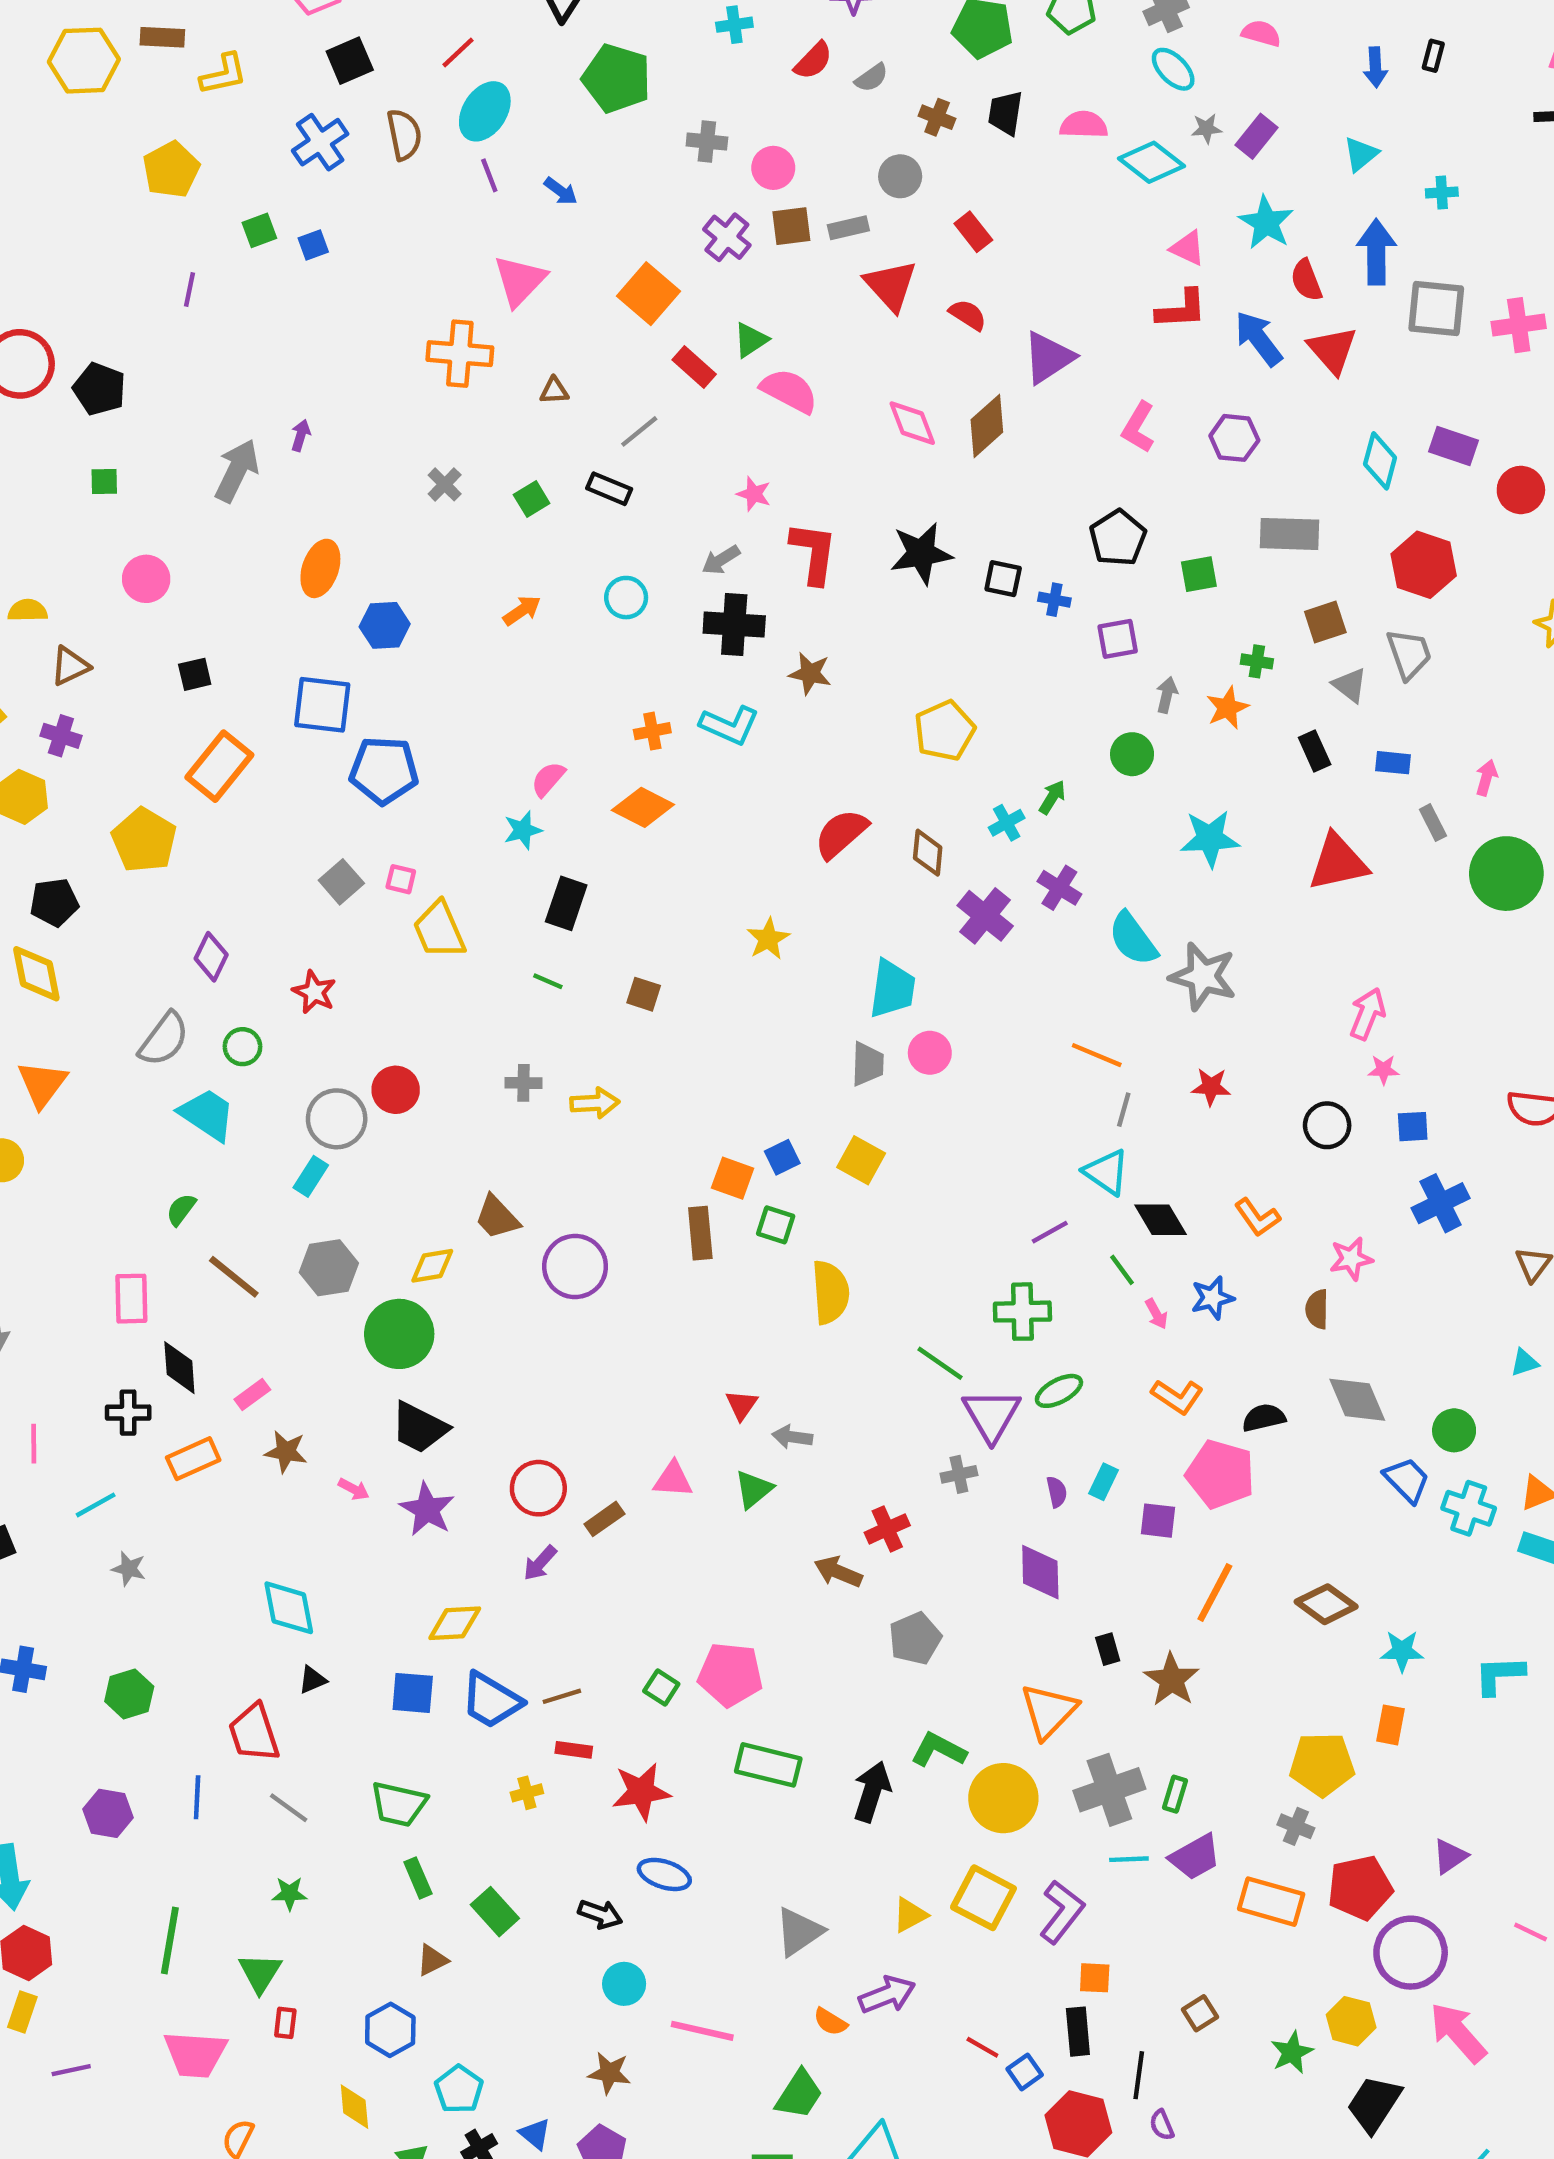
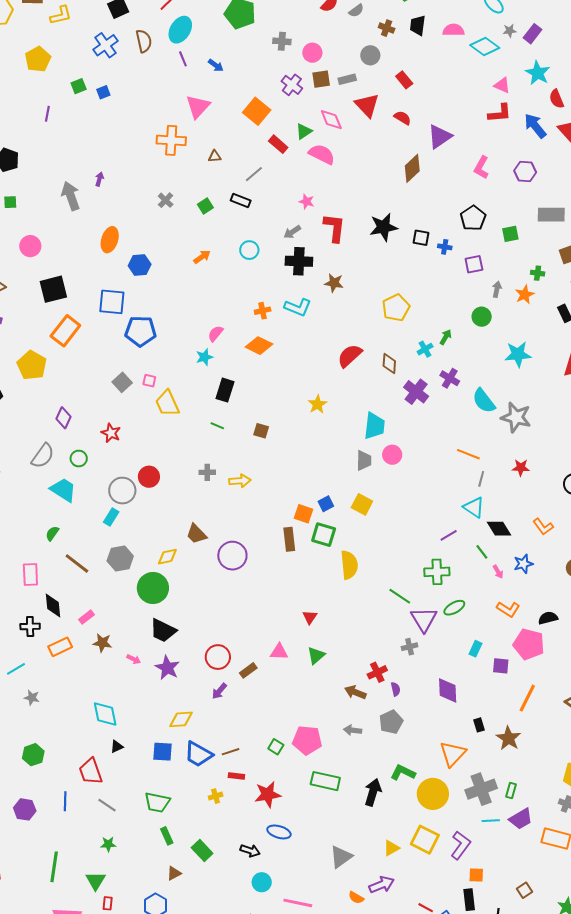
pink diamond: (912, 423) -> (331, 120), moved
gray arrow: (237, 471) -> (71, 196), turned -44
black square: (195, 674) -> (53, 289), size x1.8
green square: (776, 1225) -> (324, 535), size x1.4
gray arrow: (792, 1437) -> (353, 730), moved
purple semicircle: (1057, 1492) -> (396, 689), moved

